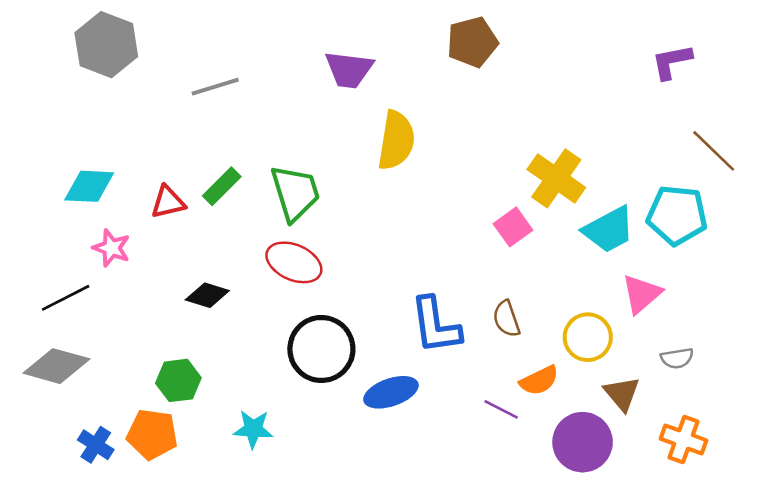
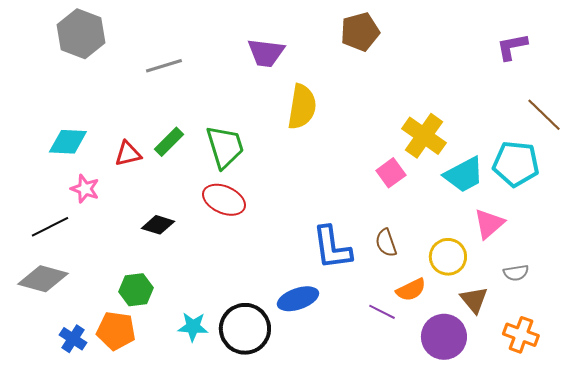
black circle: (321, 349) -> (245, 329), moved

